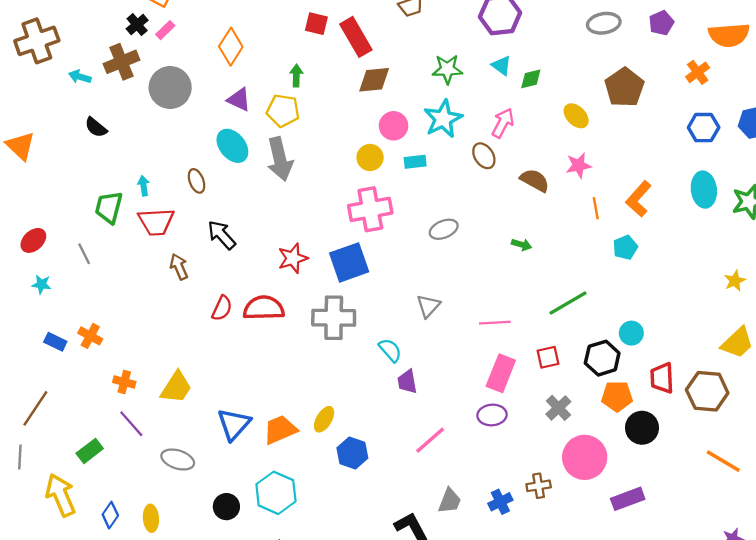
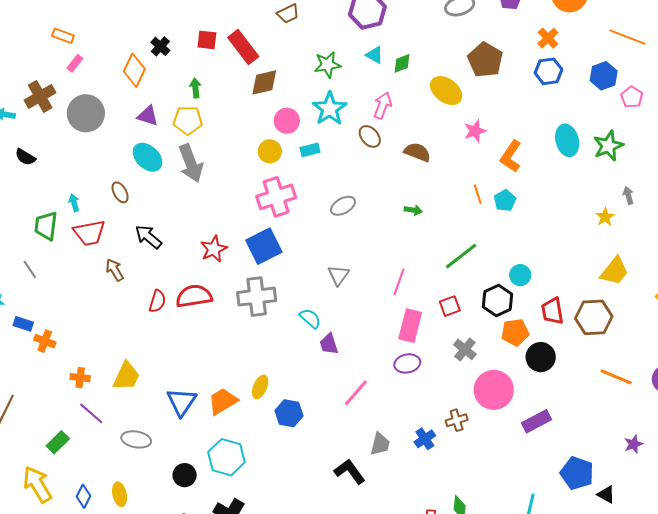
black cross: (137, 25) -> (160, 46), moved
yellow ellipse: (576, 116) -> (446, 91), size x1.4
blue hexagon: (704, 128) -> (548, 71), moved
pink star: (579, 165) -> (475, 131), moved
orange line: (596, 208) -> (478, 194), moved
pink line: (495, 323) -> (399, 282), turned -60
blue rectangle: (55, 342) -> (23, 324), moved

